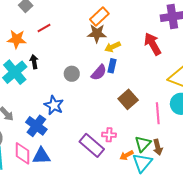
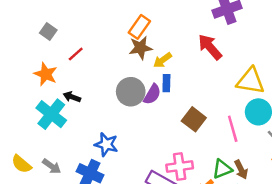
orange star: (17, 39) -> (46, 74), turned 30
black arrow: (34, 62) -> (72, 97), turned -48
gray circle: (72, 74) -> (131, 92), moved, size x1.5
pink cross: (109, 135) -> (180, 167), size x1.5
green triangle: (143, 144) -> (222, 169), turned 36

